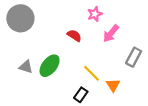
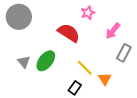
pink arrow: (111, 33) -> (113, 31), moved
red semicircle: (74, 36) -> (69, 33), size x1.6
gray triangle: (26, 67) -> (24, 62), turned 32

